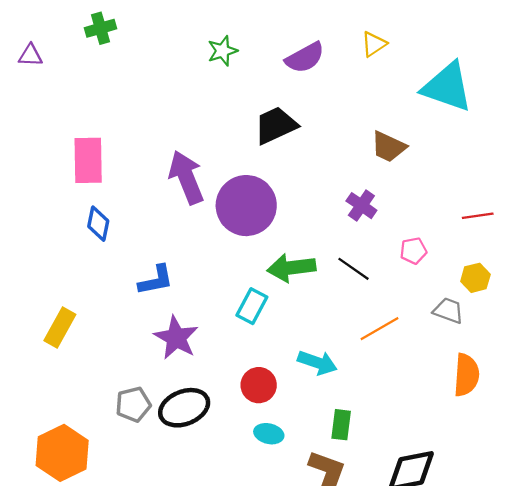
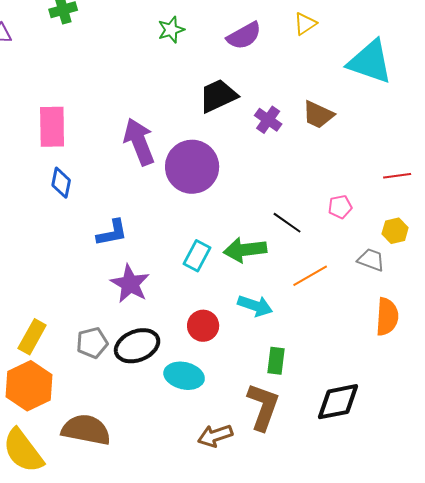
purple cross: (361, 206) -> (268, 120), moved
green arrow: (291, 268) -> (245, 250), moved
yellow rectangle: (60, 328) -> (32, 337), moved
cyan ellipse: (269, 434) -> (184, 376), moved, size x1.5

